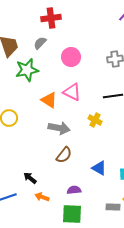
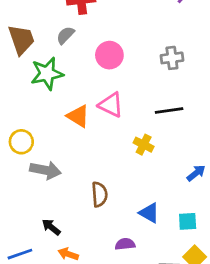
gray arrow: (59, 128) -> (45, 170), moved
brown semicircle: (64, 155) -> (99, 194), turned -42
purple semicircle: (74, 190) -> (125, 244), moved

